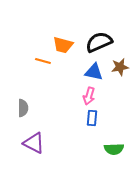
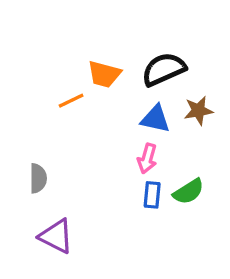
orange line: (43, 61) -> (71, 101), turned -42
green semicircle: (114, 149) -> (188, 192), moved, turned -30

